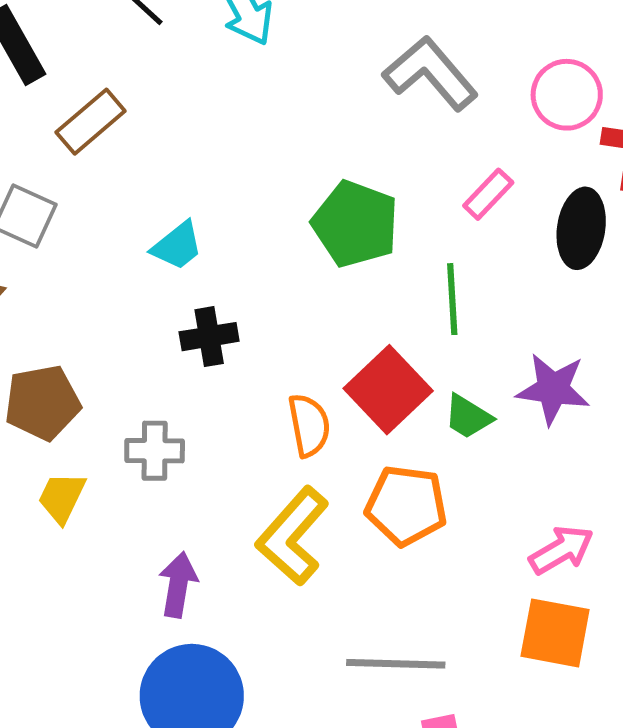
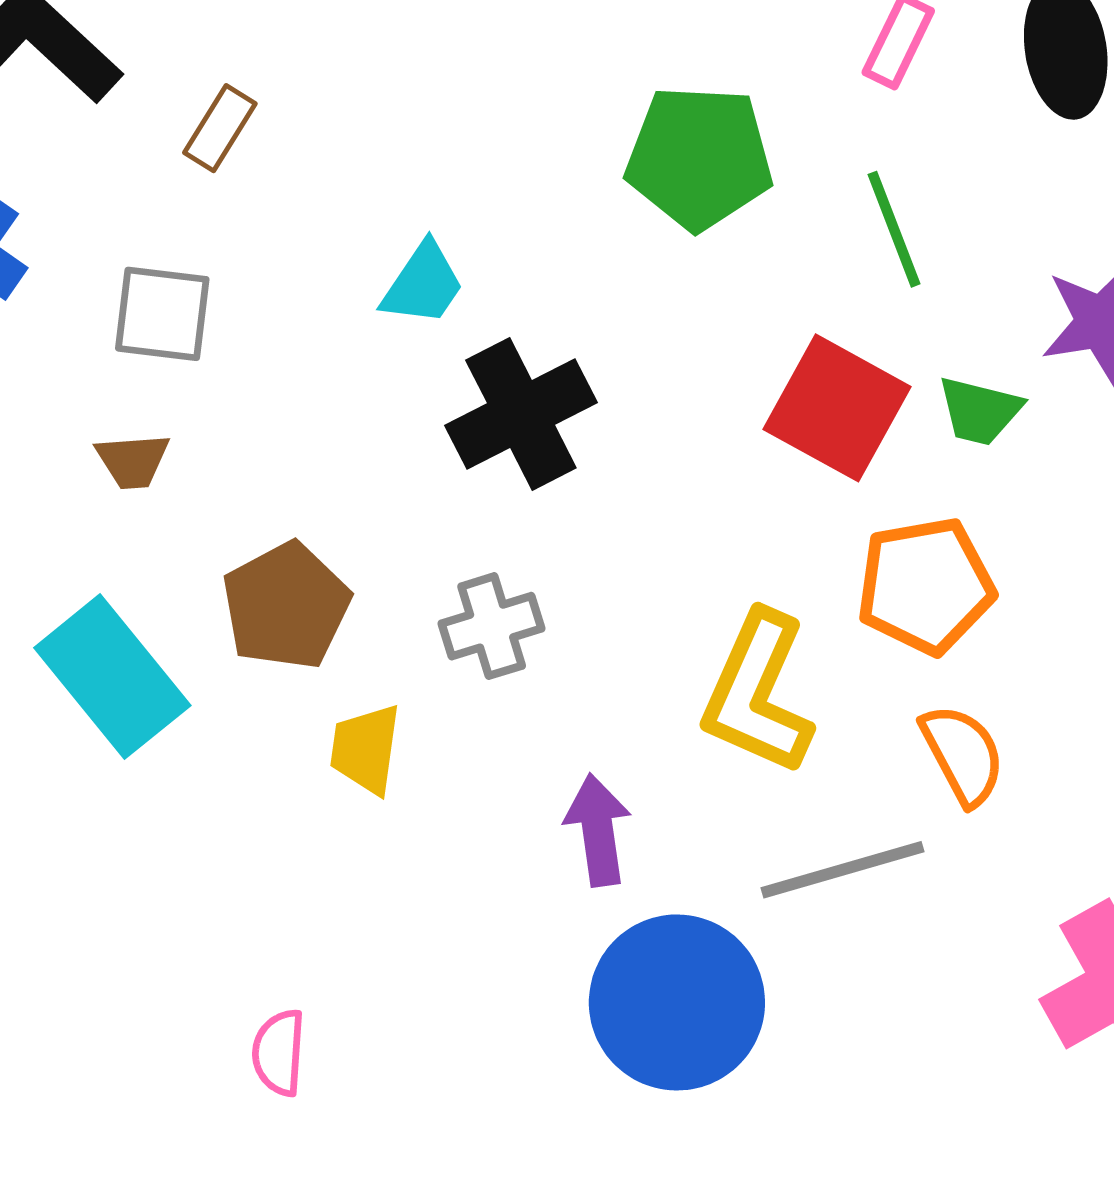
brown rectangle: (91, 122) -> (220, 128), size x0.7
black cross: (209, 337) -> (521, 414), size x1.5
orange semicircle: (309, 425) -> (963, 754), moved
gray line: (396, 664) -> (842, 870), moved

